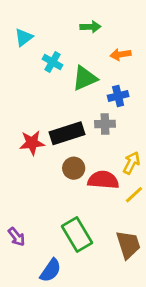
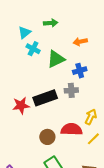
green arrow: (90, 27) -> (51, 23), moved
cyan triangle: (24, 37) -> (24, 32), moved
brown circle: (74, 168) -> (47, 137), moved

